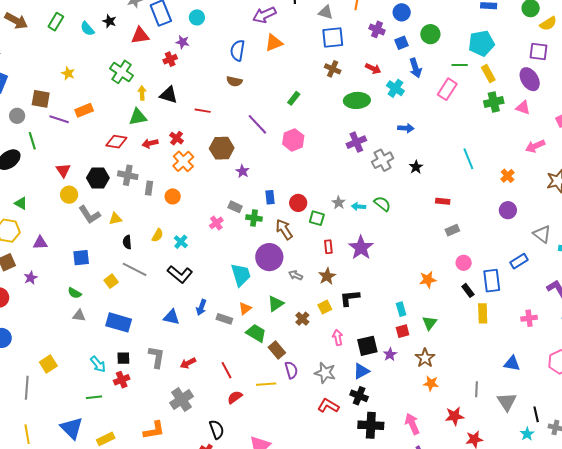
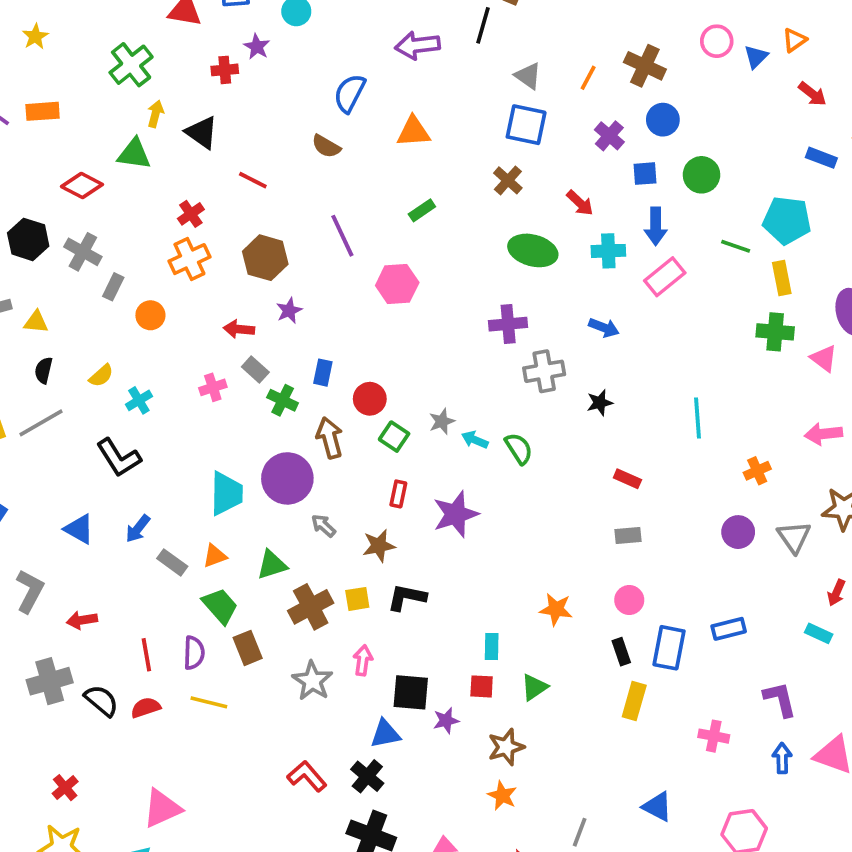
orange triangle: (274, 43) -> (413, 132), moved
cyan cross: (395, 88) -> (608, 251), turned 36
pink rectangle: (447, 89) -> (665, 277), moved
red arrow: (150, 143) -> (239, 329), moved
gray triangle: (542, 234) -> (794, 537), moved
gray line: (135, 269) -> (41, 423), turned -75
brown cross: (302, 319) -> (311, 607), size x1.6
purple semicircle: (291, 370) -> (194, 653), moved
gray star: (325, 373) -> (312, 681), moved
black semicircle: (217, 429) -> (101, 701), moved, turned -48

